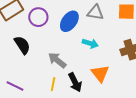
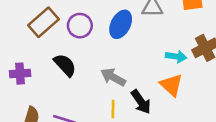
cyan arrow: (90, 43) -> (176, 56), moved

